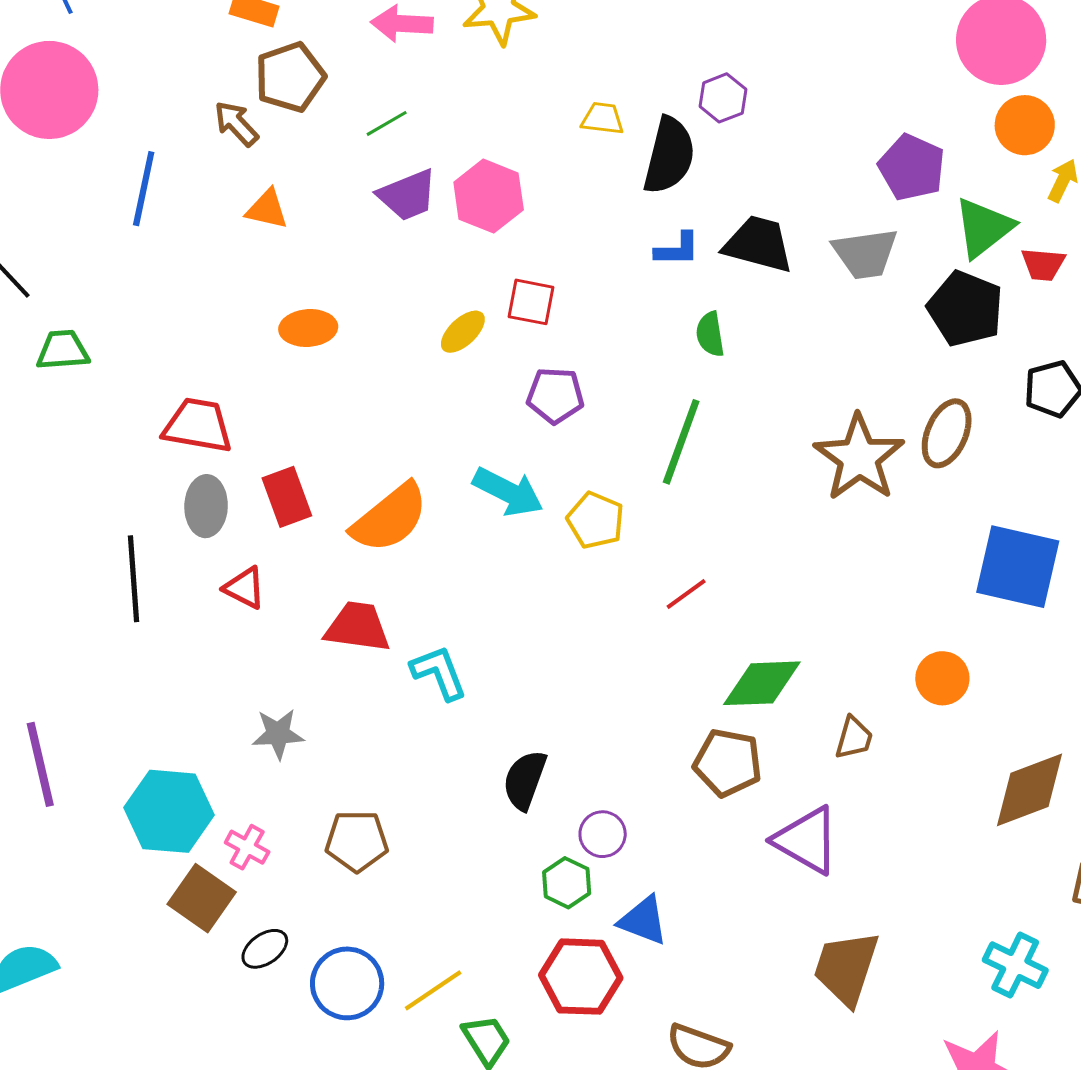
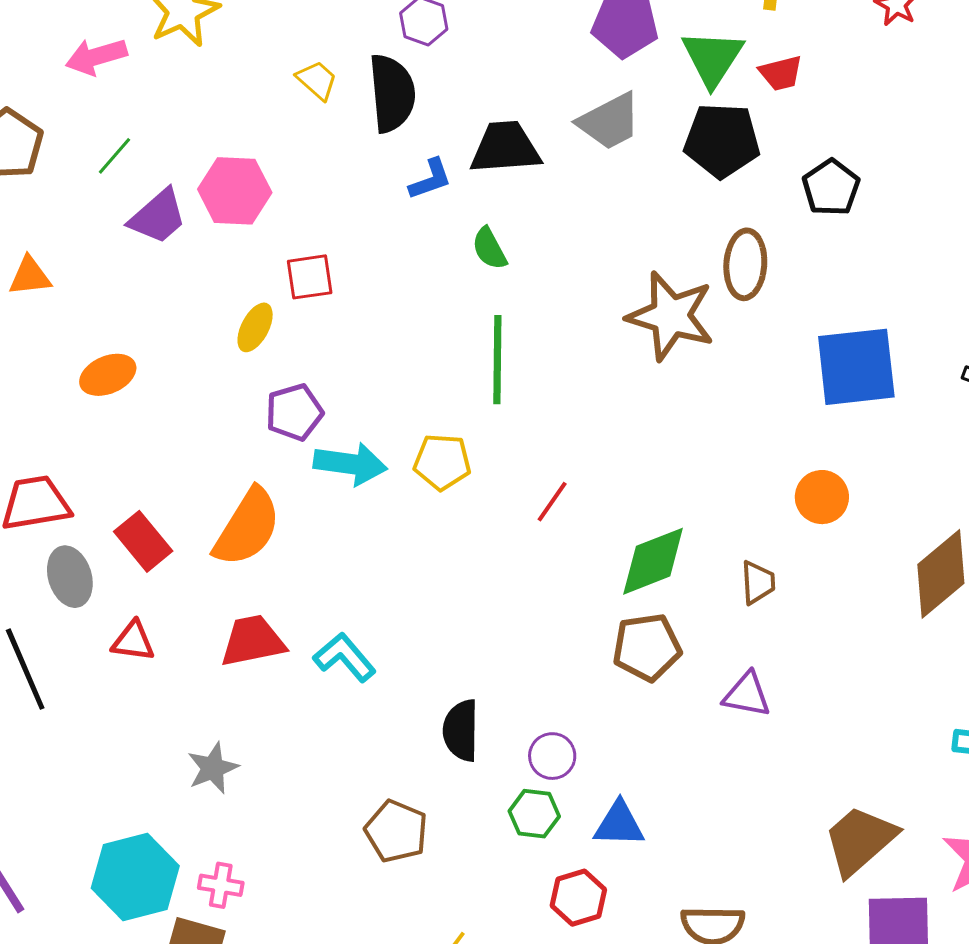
yellow trapezoid: (603, 119) -> (317, 80), turned 54
purple pentagon: (555, 396) -> (294, 412), moved
purple triangle: (807, 840) -> (747, 695), size x0.7
brown pentagon: (357, 841) -> (396, 831), moved, turned -30
brown trapezoid: (846, 968) -> (860, 840), moved, turned 50
red hexagon: (581, 977) -> (578, 898), size x0.7

